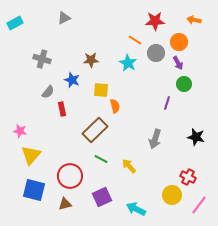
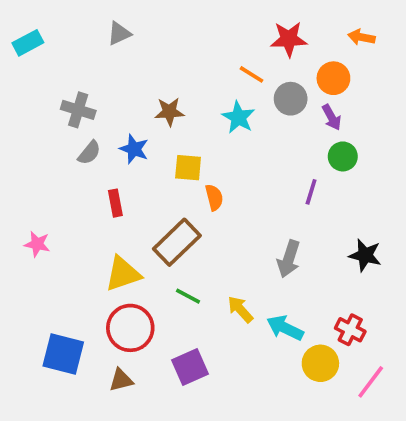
gray semicircle: (48, 92) -> (89, 153), moved
yellow triangle: (31, 155) -> (123, 274), moved, turned 30
cyan arrow: (136, 209) -> (285, 328), moved

